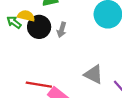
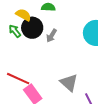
green arrow: (14, 22) -> (15, 31), moved

